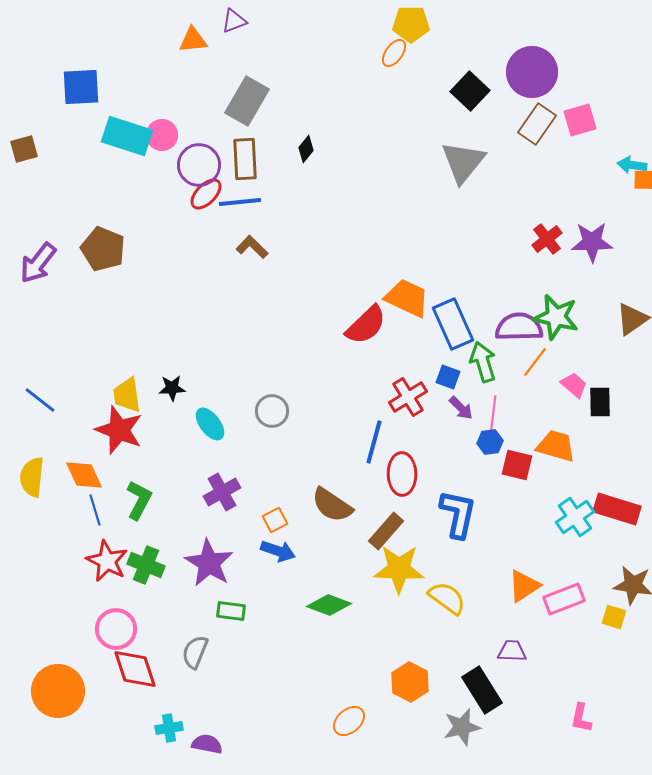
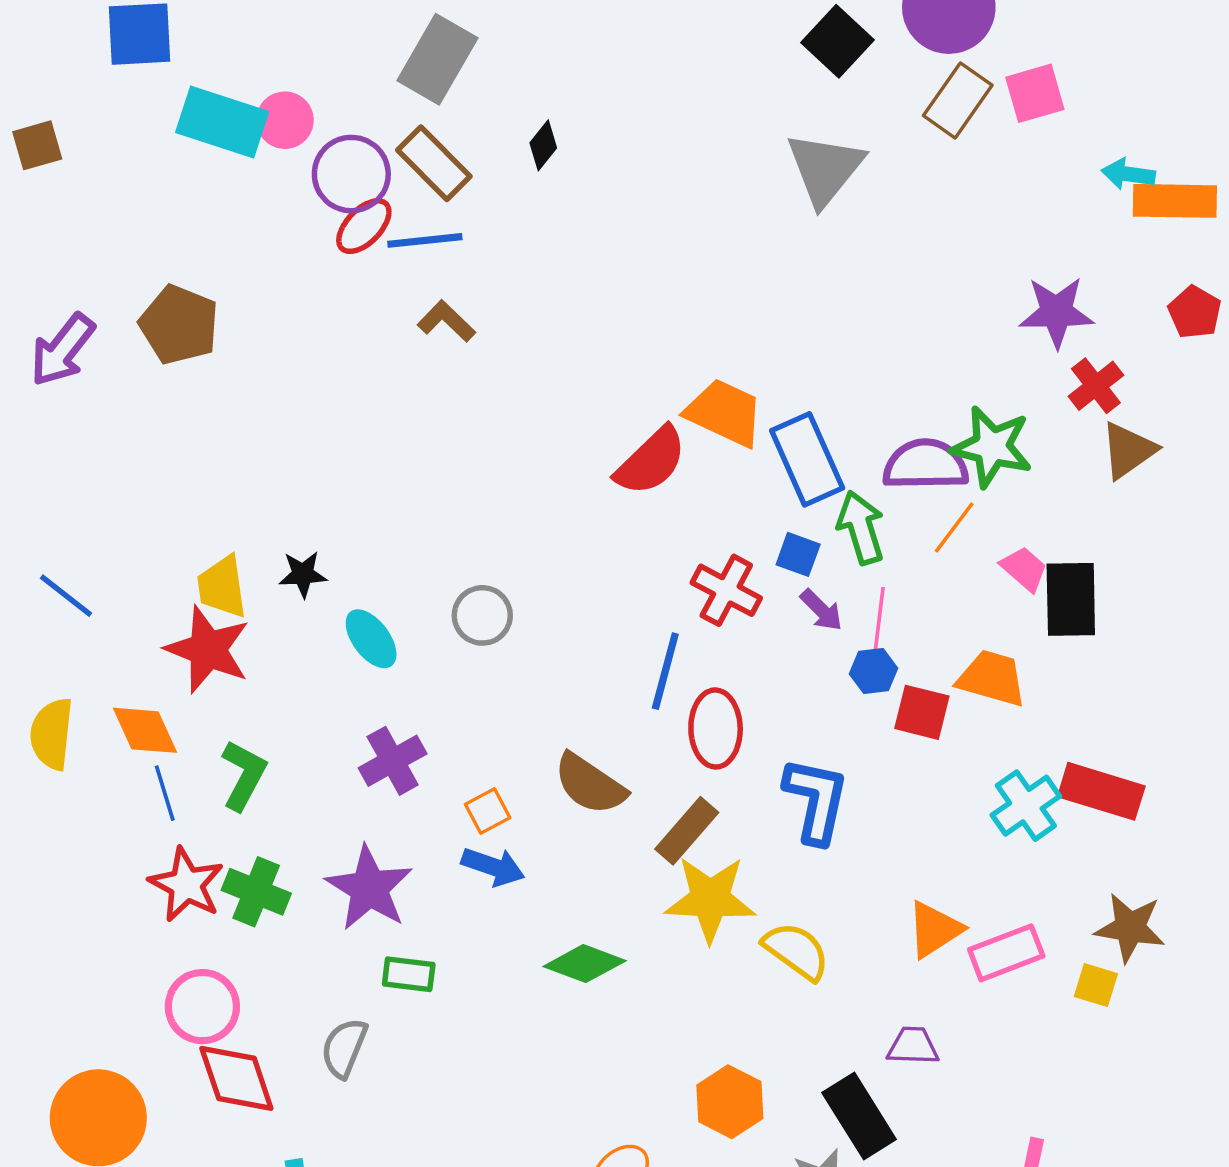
brown rectangle: (245, 159) -> (434, 163), turned -42
red cross: (547, 239) -> (1096, 386), moved
red cross: (408, 397) -> (726, 590), turned -30
black rectangle: (600, 402) -> (1071, 599), size x1.4

